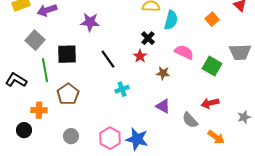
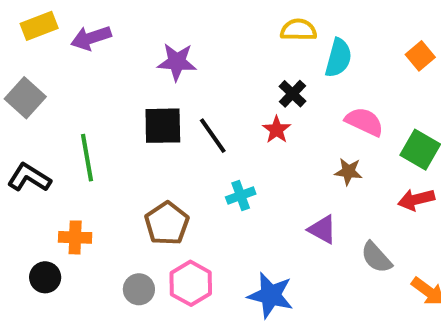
gray square: (35, 40) -> (25, 98), moved
black square: (67, 54) -> (163, 126), moved
brown star: (163, 73) -> (348, 172), moved
brown pentagon: (68, 94) -> (167, 223), moved
red arrow: (210, 103) -> (416, 200), moved
pink hexagon: (110, 138) -> (191, 283), moved

